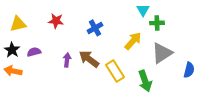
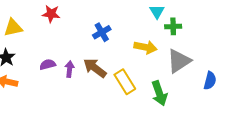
red star: (56, 21) -> (51, 14), moved
yellow arrow: (133, 41) -> (146, 47), turned 60
purple semicircle: (34, 52) -> (48, 64), moved

